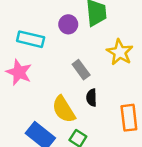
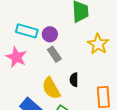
purple circle: (68, 24) -> (50, 34), moved
gray rectangle: (81, 70) -> (54, 54), moved

